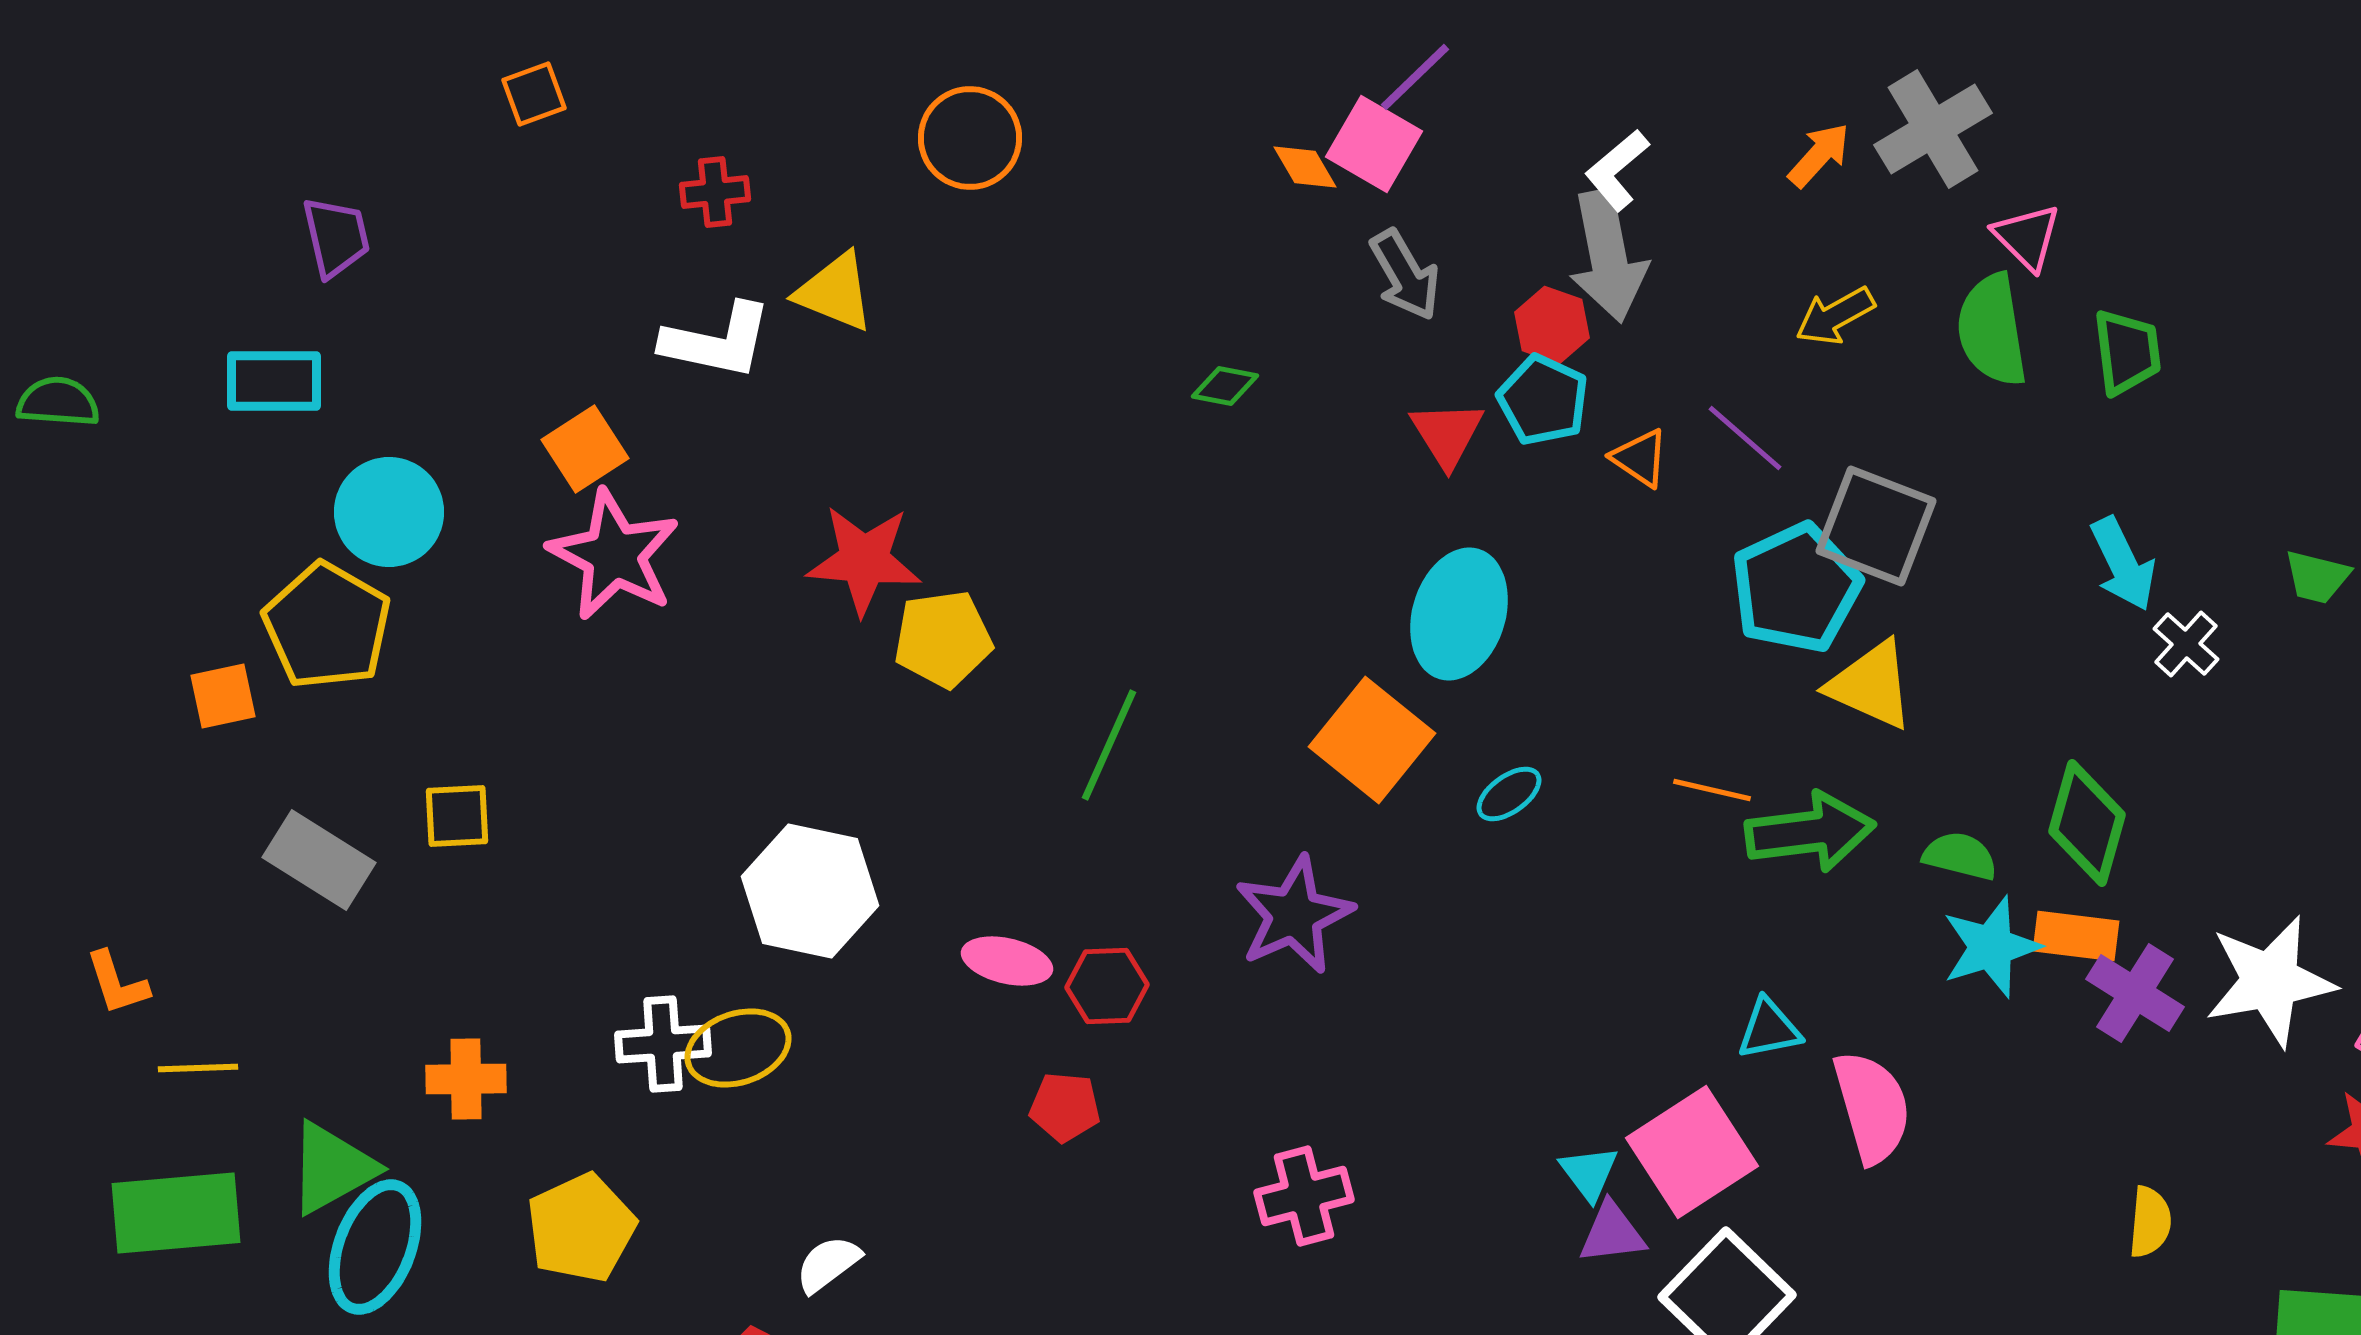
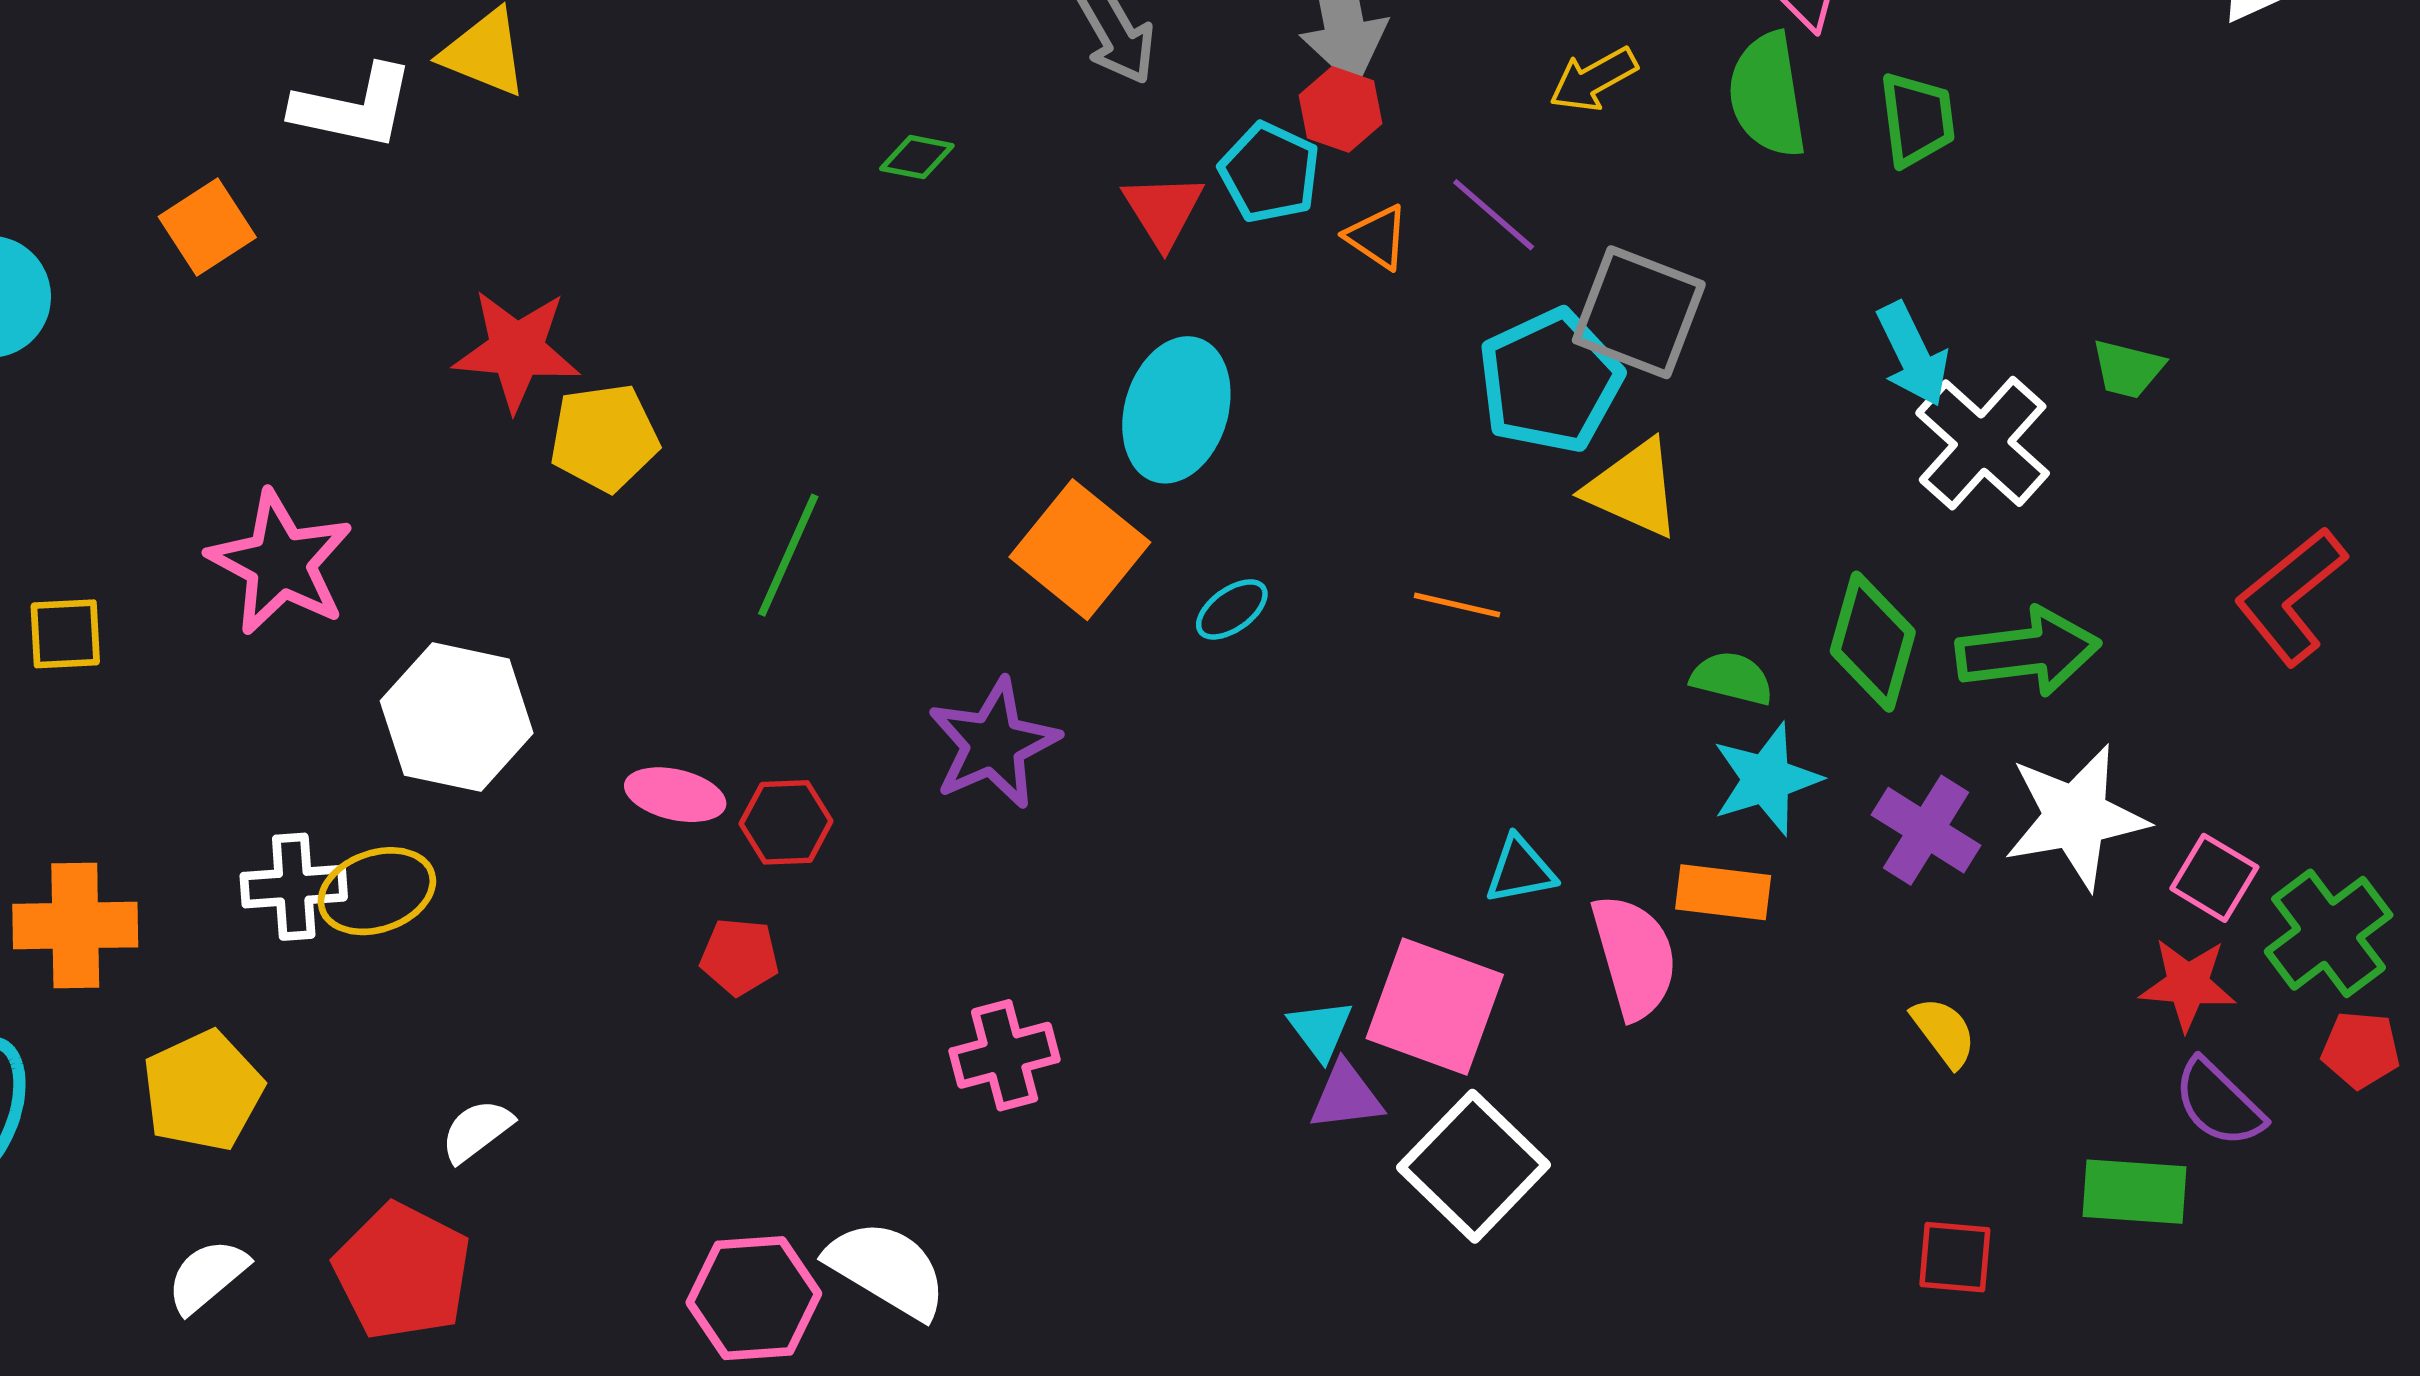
red hexagon: (1552, 325) -> (1341, 109), moved
pink star: (614, 555) -> (280, 563), moved
white cross: (2186, 644) -> (1983, 443), size x1.8
green arrow: (1810, 832) -> (2028, 652), moved
orange rectangle: (2076, 936) -> (1723, 892), moved
orange cross: (466, 1079) -> (75, 926), size x1.4
pink square: (1692, 1152) -> (1435, 1006), turned -37
yellow semicircle: (2150, 1222) -> (1944, 1032), moved, turned -42

